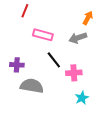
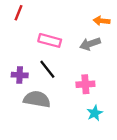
red line: (25, 11) -> (18, 13), moved
orange arrow: (88, 18) -> (102, 21), turned -112
black line: (54, 60) -> (47, 69), moved

